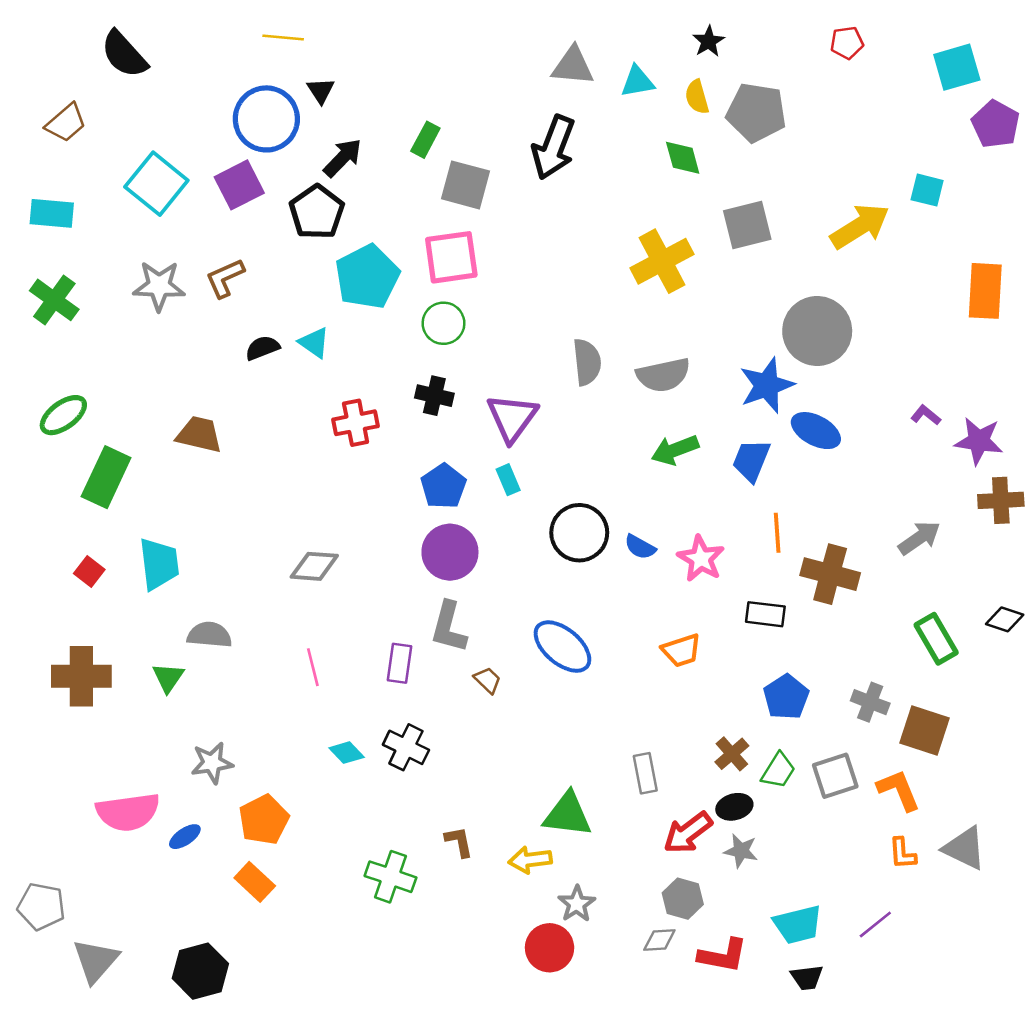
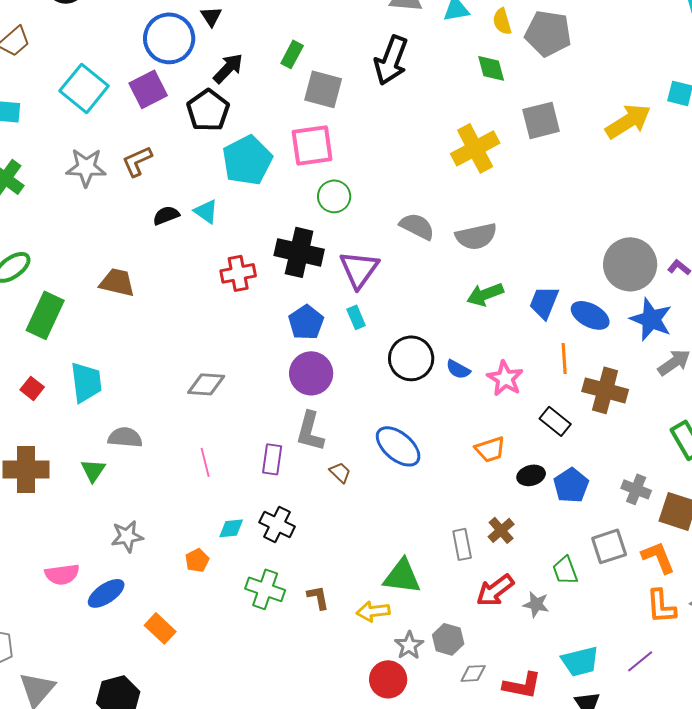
green circle: (443, 323) -> (334, 196), moved
gray circle: (817, 331) -> (630, 264), moved
gray semicircle: (587, 362) -> (417, 226), turned -57
blue star: (767, 385) -> (651, 319), moved, turned -30
black cross: (434, 396) -> (299, 252), size x1.6
blue ellipse: (816, 431) -> (590, 315), moved
black rectangle: (765, 614) -> (555, 421), turned 32
cyan diamond: (347, 753) -> (231, 528), turned -52
brown cross: (732, 754) -> (501, 530), moved
green trapezoid: (778, 771) -> (565, 570), moved, turned 128
black ellipse: (734, 807) -> (531, 475), moved
pink semicircle: (128, 812) -> (62, 574), size x0.7
orange pentagon: (264, 820) -> (197, 560), moved, size x0.6
blue ellipse: (185, 837) -> (106, 593), size x1.5
orange L-shape: (903, 853) -> (661, 606), size x1.4
green cross: (390, 877) -> (265, 589), moved
gray hexagon: (683, 899) -> (448, 639), moved

